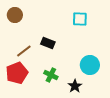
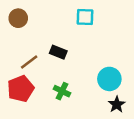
cyan square: (80, 19) -> (85, 17), moved
black star: (75, 86) -> (117, 104), moved

